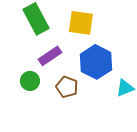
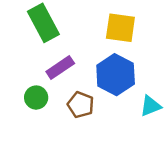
yellow square: (81, 23) -> (120, 28), moved

